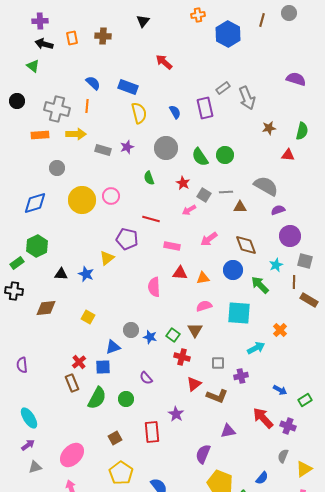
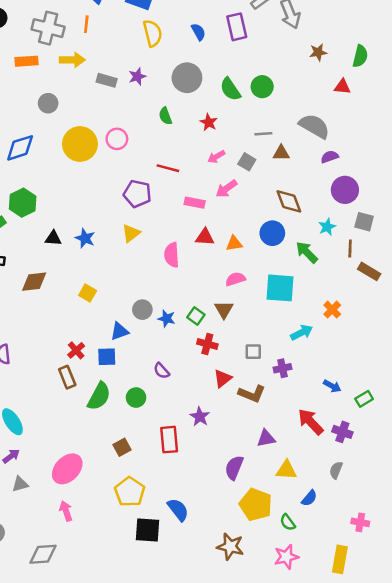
gray square: (204, 195) -> (247, 162), moved
pink arrow: (209, 239) -> (226, 189), moved
yellow triangle: (107, 258) -> (131, 233), moved
yellow triangle: (304, 469) -> (286, 470), moved, turned 36

